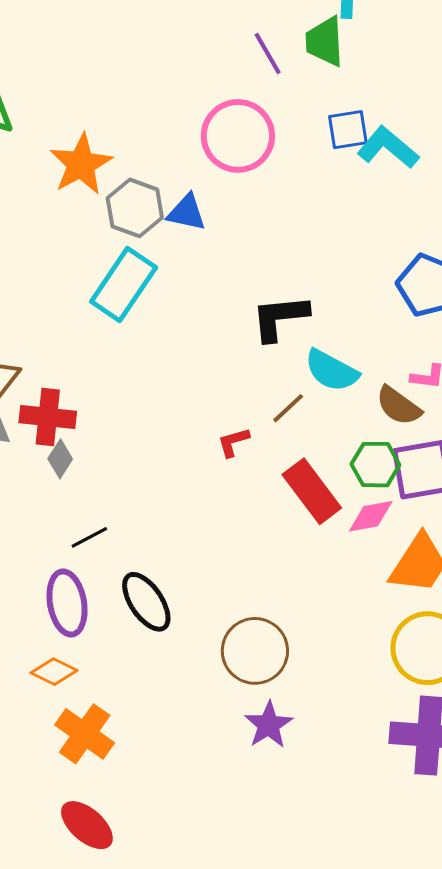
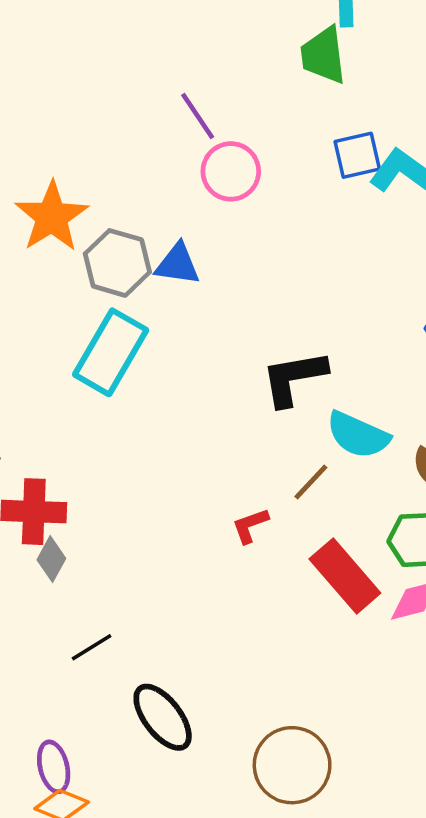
purple line: (268, 53) -> (198, 116), moved
pink circle: (238, 136) -> (231, 171), size x0.7
purple ellipse: (67, 603) -> (54, 767), moved, size x0.7

